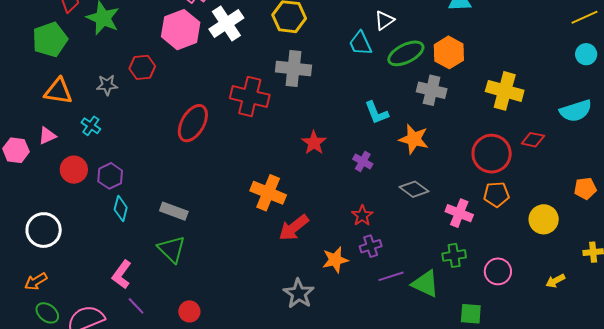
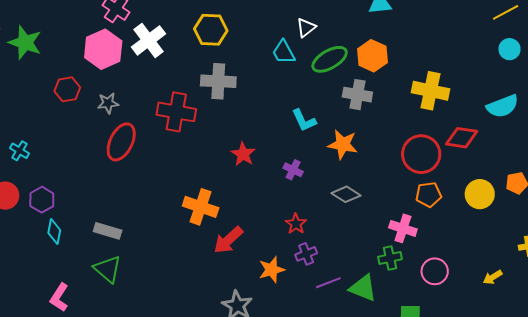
gray star: (107, 85) -> (108, 103), moved
red diamond: (533, 140) -> (462, 138), size x1.4
pink cross: (459, 213) -> (403, 228), moved
yellow circle: (544, 219) -> (480, 194), moved

